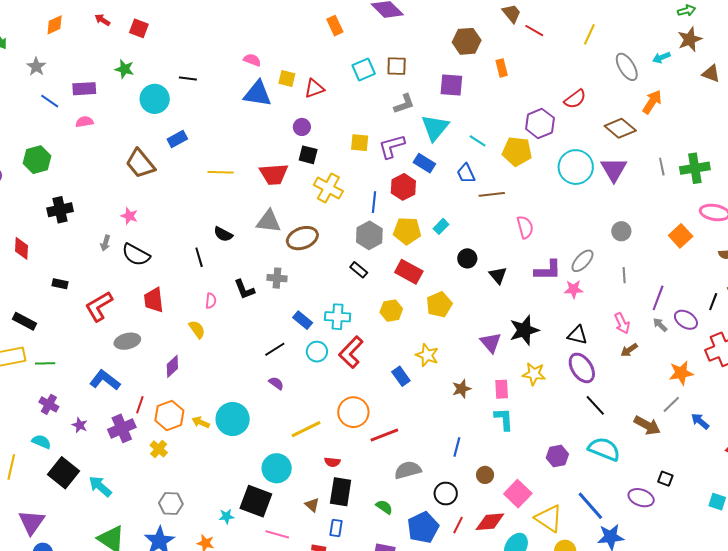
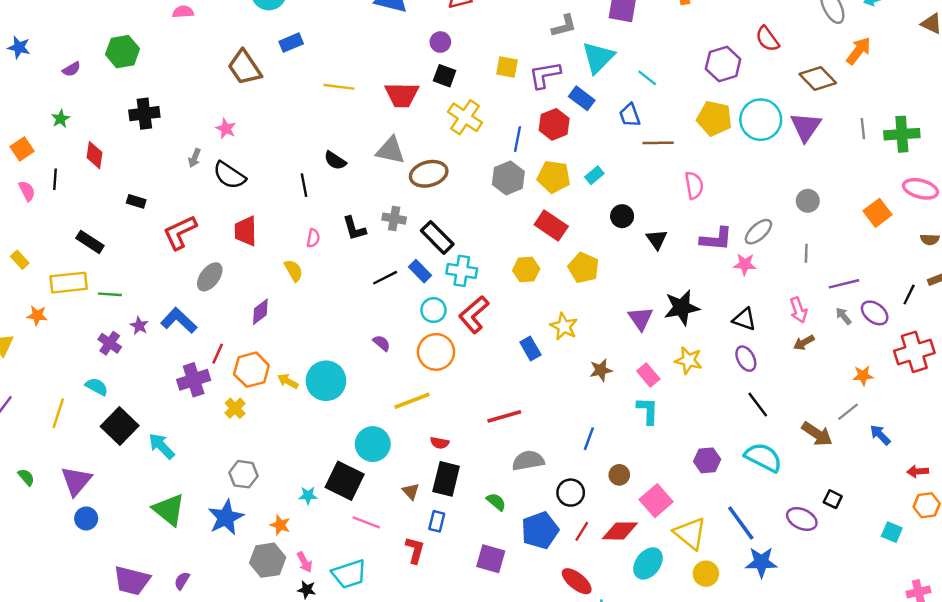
red semicircle: (575, 99) -> (767, 39), turned 85
yellow pentagon: (517, 151) -> (714, 118), moved
black rectangle: (359, 270) -> (437, 237), moved, size x1.6
purple line: (658, 298) -> (844, 284), turned 50
yellow pentagon: (439, 305) -> (584, 268), turned -30
gray ellipse: (127, 341) -> (210, 277), turned -45
black line: (275, 349) -> (385, 278), moved
purple ellipse: (582, 368) -> (746, 359), size x0.7
orange star: (681, 373) -> (863, 375), size x0.7
pink rectangle: (502, 389) -> (648, 375), turned -42
orange circle: (353, 412) -> (436, 352), moved
purple star: (80, 425) -> (139, 326), moved

